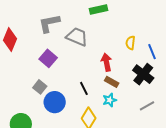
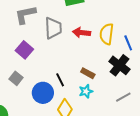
gray trapezoid: (77, 37) -> (53, 28), turned 65
yellow semicircle: (130, 43) -> (107, 34), size x1.5
red arrow: (106, 62) -> (81, 32), moved, turned -72
blue circle: (55, 102) -> (43, 93), moved

